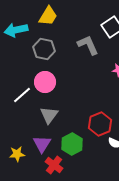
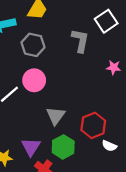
gray L-shape: (88, 45) -> (80, 41), turned 35
gray triangle: (49, 115) -> (56, 116), moved

